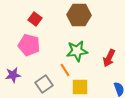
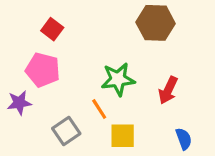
brown hexagon: (79, 15) -> (156, 23), moved
purple star: (13, 75) -> (19, 103), moved

